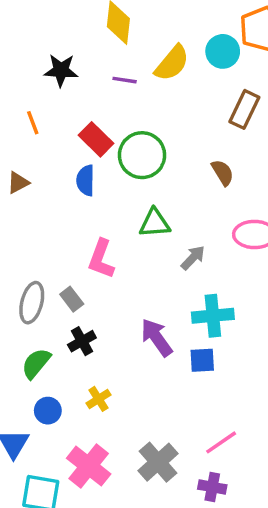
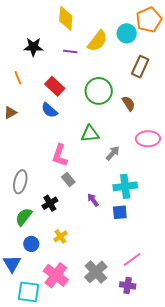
green circle: (142, 155) -> (99, 91), moved
blue semicircle: (86, 180) -> (49, 110), turned -48
gray rectangle: (72, 299) -> (68, 180), moved
purple arrow: (157, 337) -> (93, 200), size x0.6

